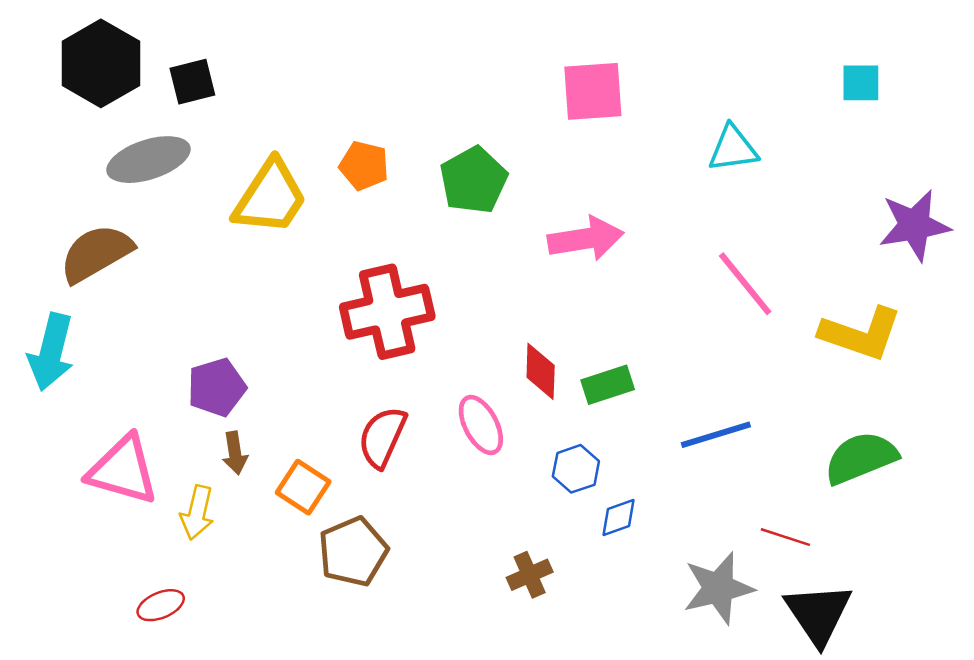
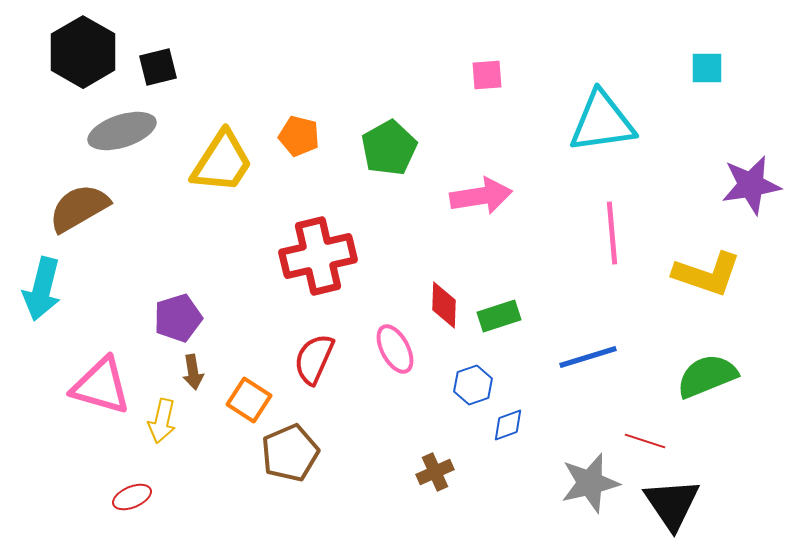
pink square: (593, 91) -> (487, 75), size x0.6
cyan triangle: (733, 149) -> (602, 122), size x1.6
pink line: (745, 284) -> (612, 233), turned 34

